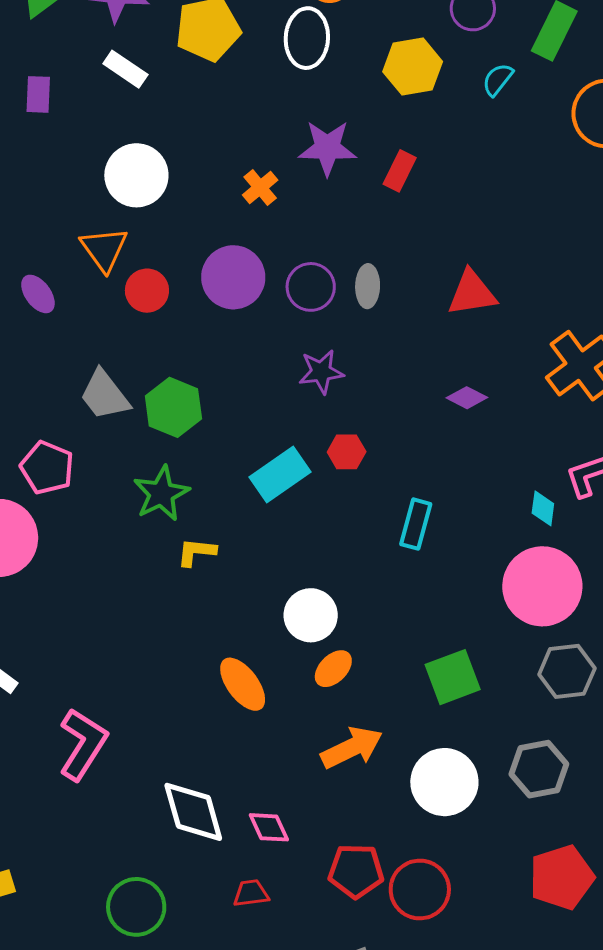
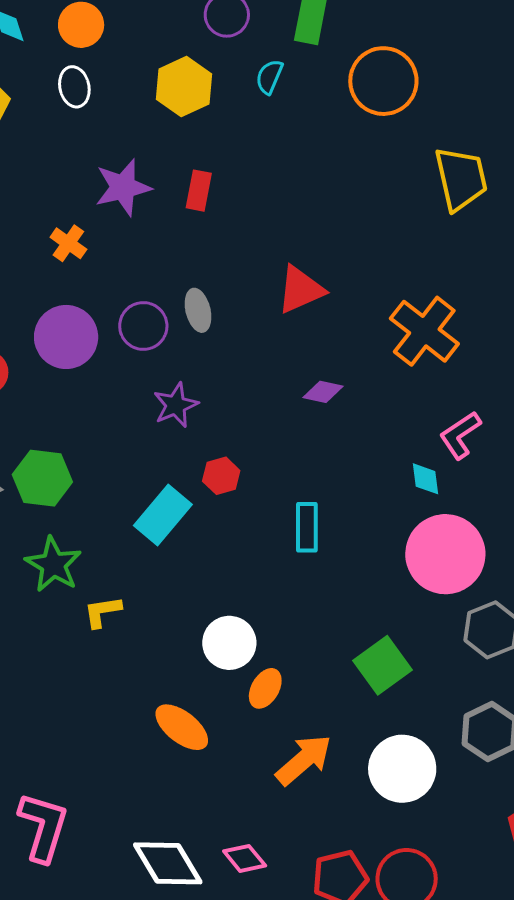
white ellipse: (307, 38) -> (74, 87), size x0.7

